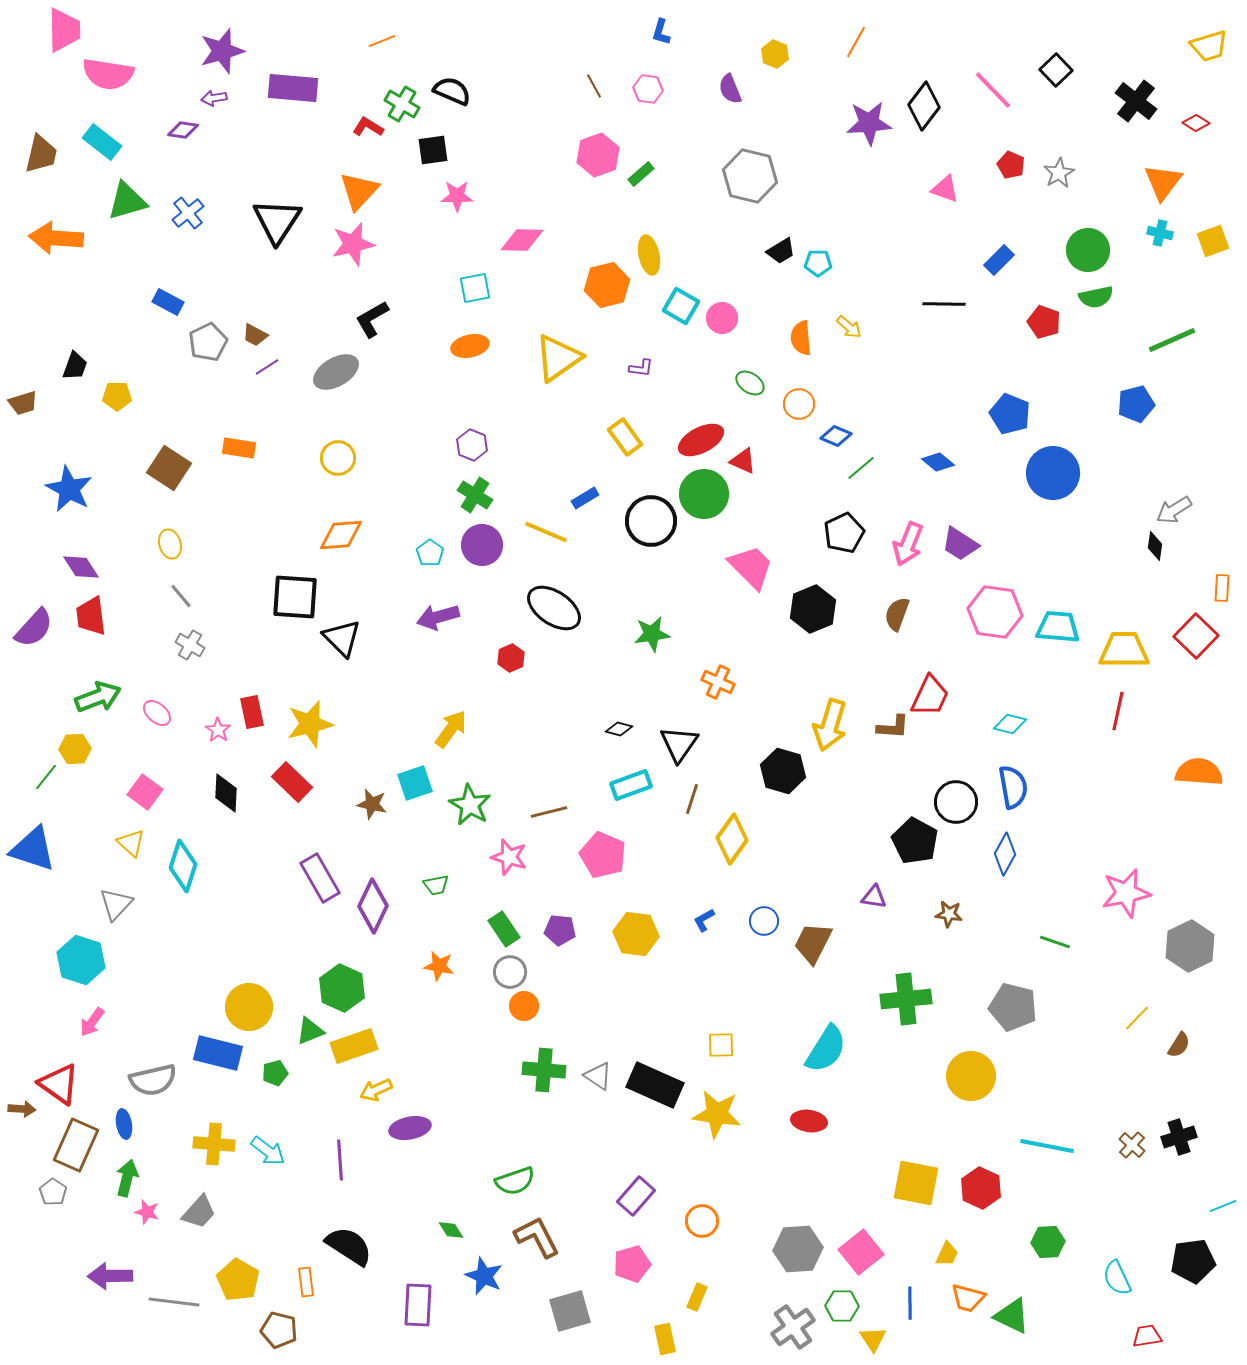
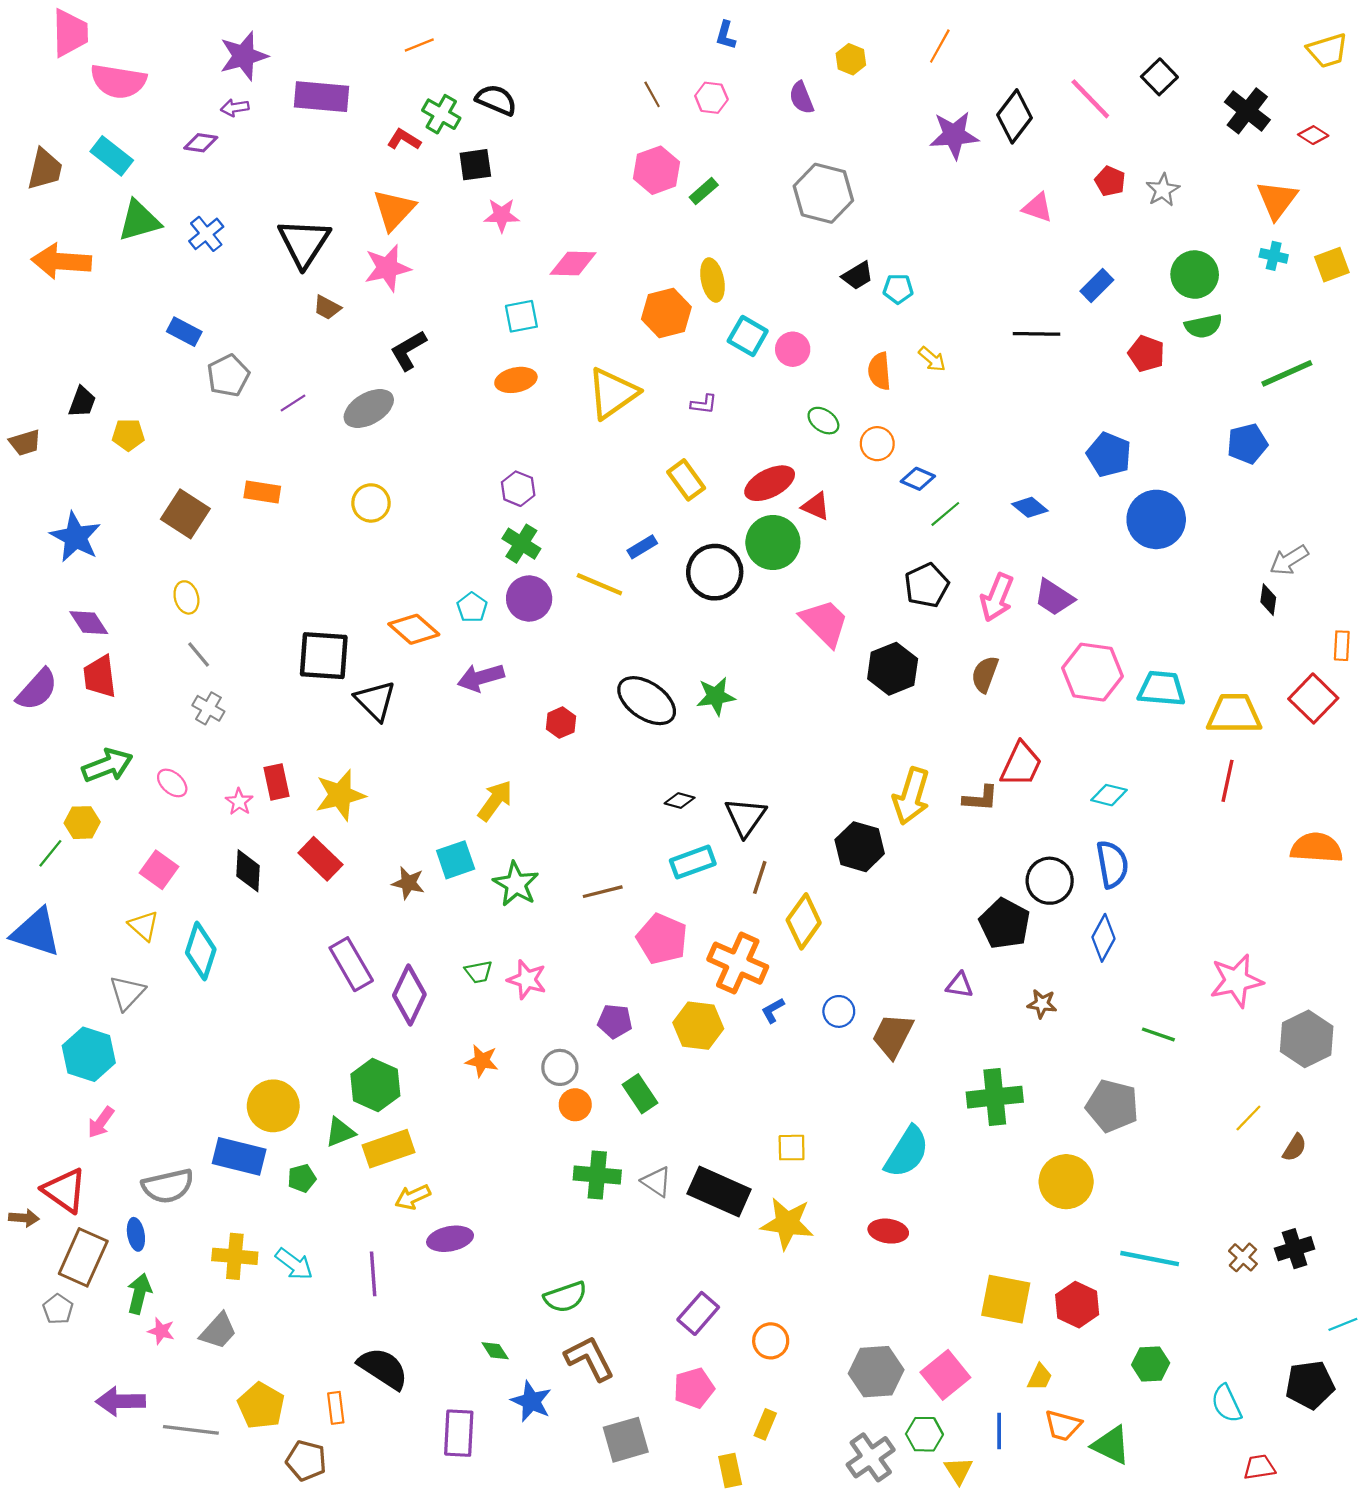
brown trapezoid: (255, 335) -> (327, 307), moved
orange diamond: (341, 535) -> (414, 629), moved, turned 45
black ellipse: (554, 608) -> (647, 701), moved
orange cross: (718, 682) -> (738, 963), moved, size x1.6
pink star: (509, 857) -> (527, 980), moved
green rectangle: (504, 929) -> (640, 1094), moved

